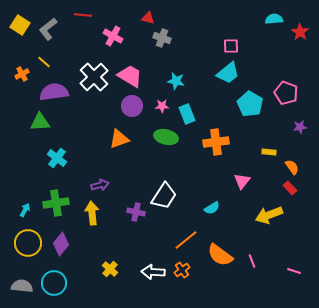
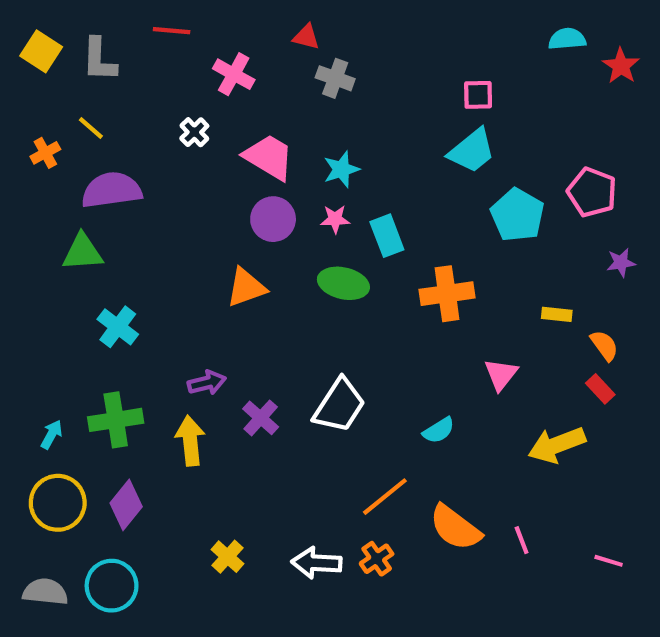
gray L-shape: (48, 29) -> (99, 60), turned -50
white cross: (94, 77) -> (194, 132), moved, size x0.5
cyan star: (176, 81) -> (341, 169), moved, turned -30
purple cross: (136, 212) -> (261, 418), moved, turned 30

